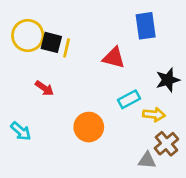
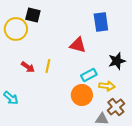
black square: (51, 42) -> (33, 15), moved
yellow line: (67, 48) -> (48, 66), moved
orange circle: (89, 127) -> (82, 95), moved

